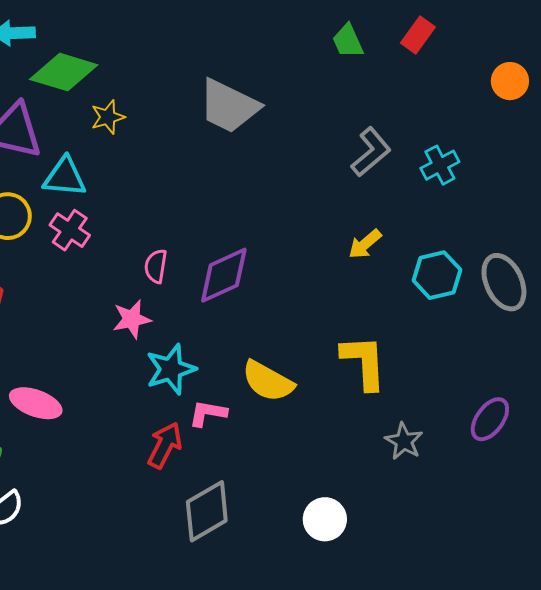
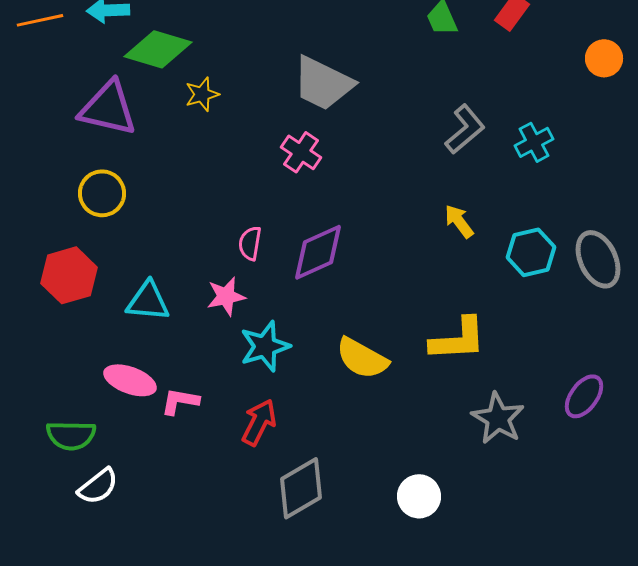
cyan triangle: (65, 177) -> (148, 301), moved
pink cross: (70, 230) -> (301, 152), moved
yellow arrow: (365, 244) -> (459, 221), turned 93
yellow L-shape: (364, 362) -> (458, 339), turned 90
pink L-shape: (208, 413) -> (180, 401), moved
gray star: (404, 441) -> (498, 418), size x1.4

